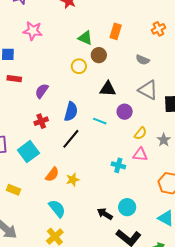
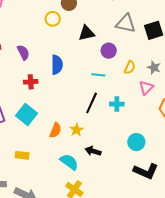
purple semicircle: (42, 91) -> (23, 52), turned 133
red cross: (41, 121) -> (31, 82), turned 32
cyan line: (100, 121) -> (98, 75), moved
black line: (71, 139) -> (92, 103), moved
pink triangle: (140, 155) -> (146, 88), moved, turned -35
black arrow: (105, 214) -> (93, 151), moved

